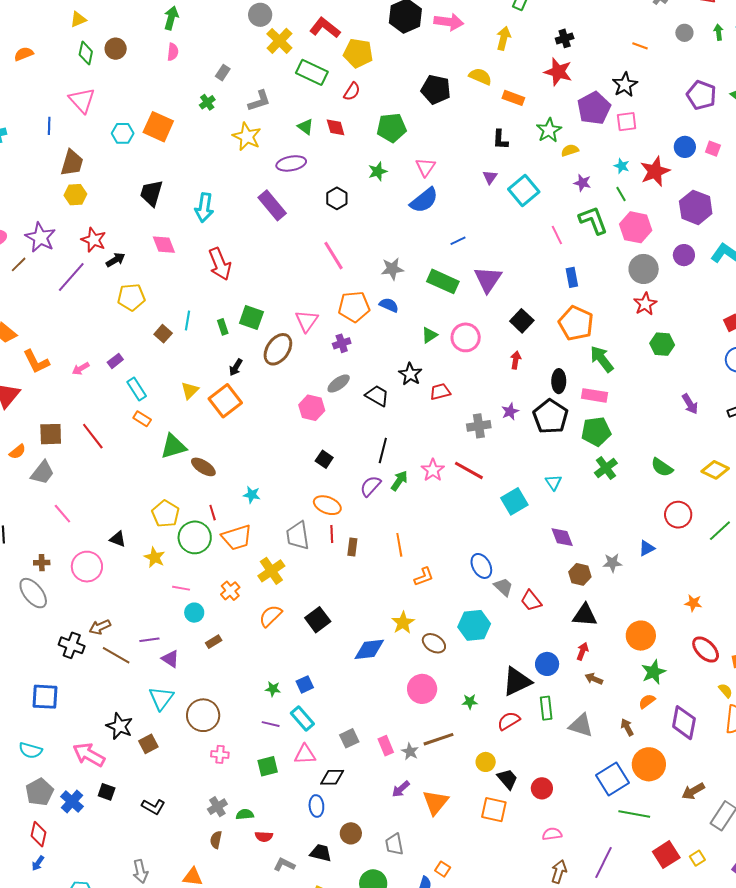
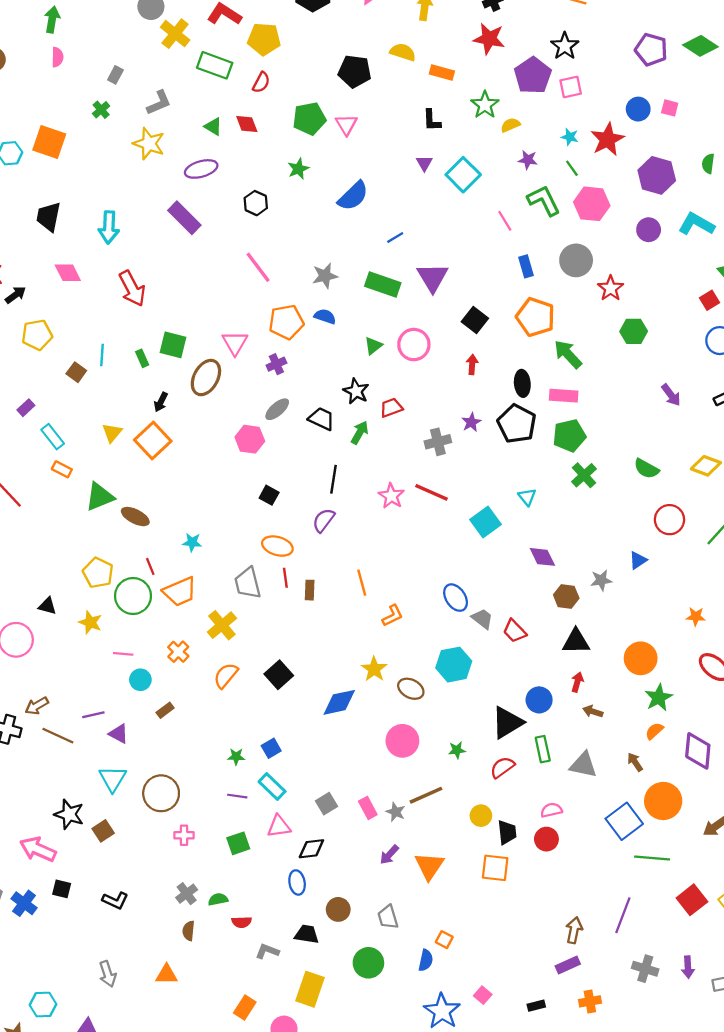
pink triangle: (426, 167) -> (346, 125), moved
gray circle: (644, 269) -> (576, 260), moved
green arrow: (399, 481) -> (360, 433), moved
black trapezoid: (507, 779) -> (507, 832), turned 40
pink semicircle: (552, 834) -> (551, 810), moved

